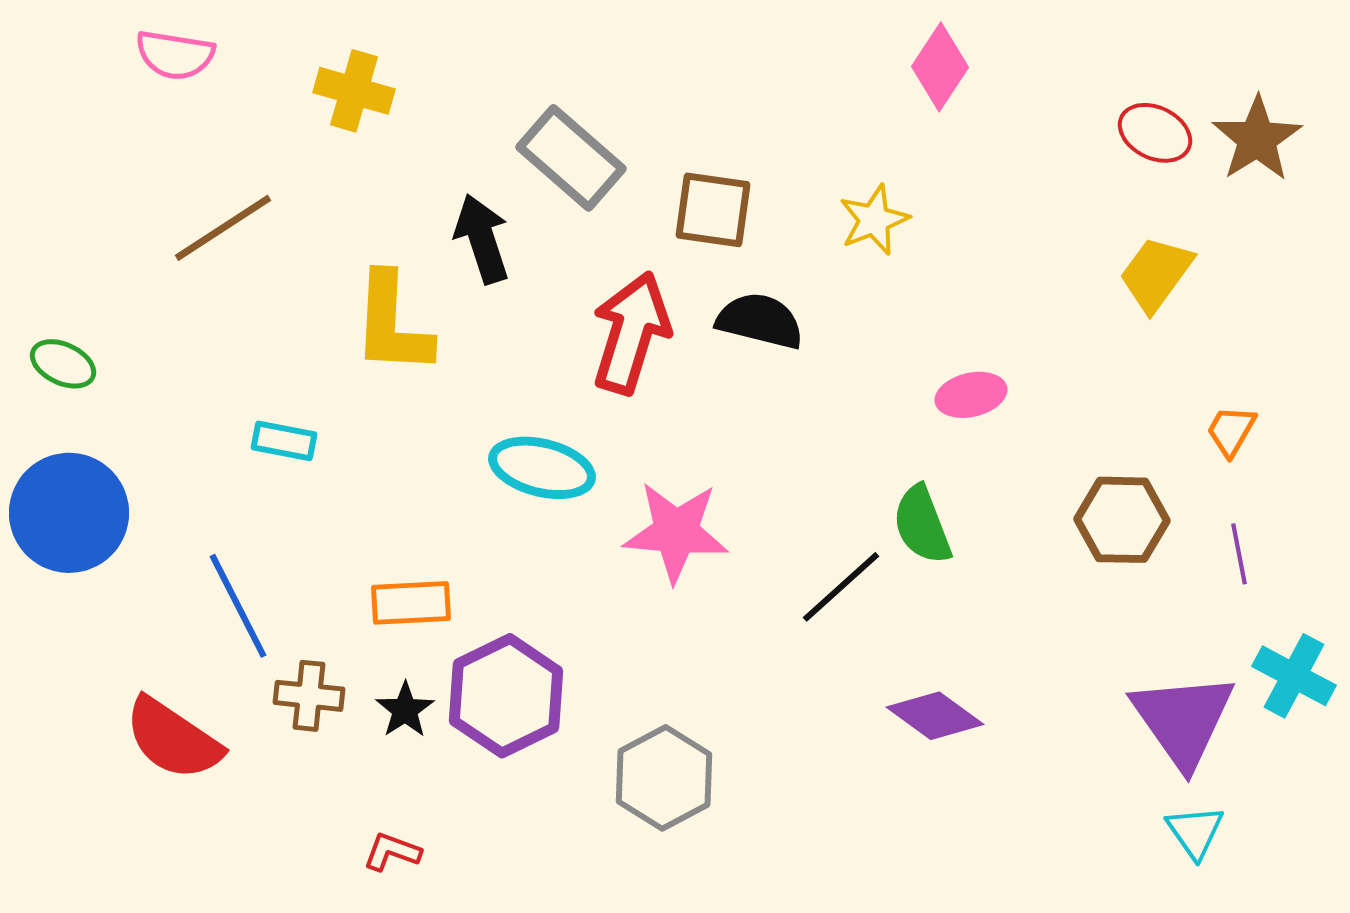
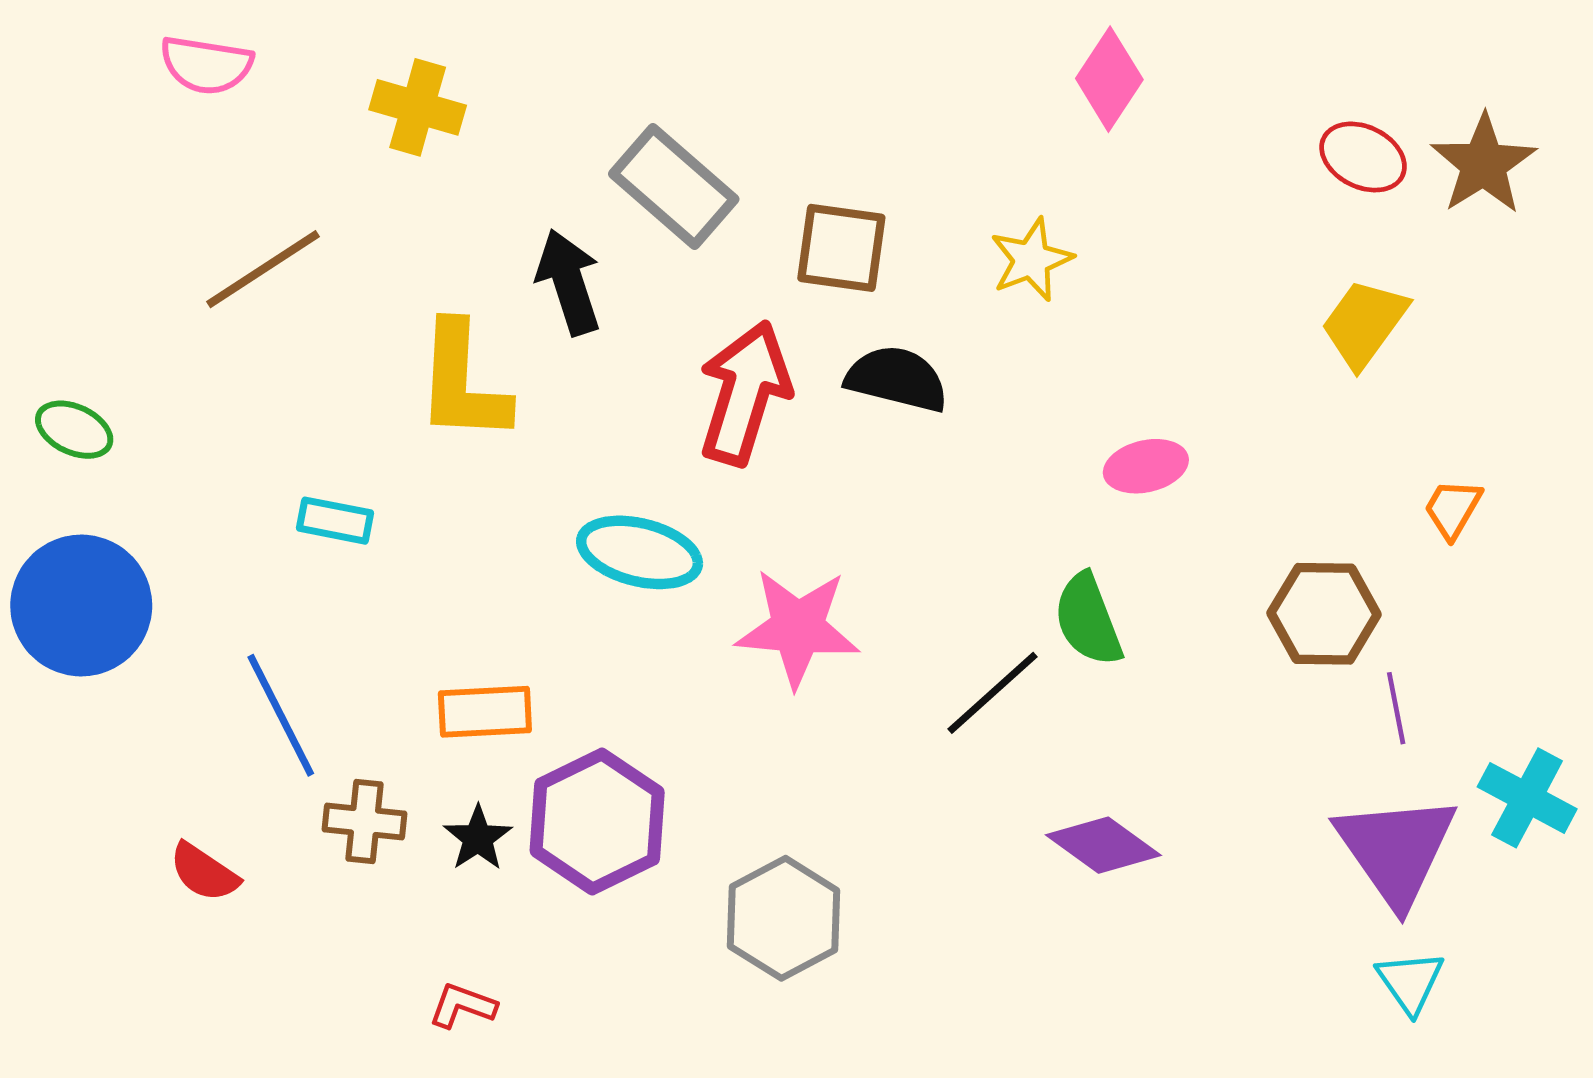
purple line: (1239, 554) -> (1396, 708), moved
red semicircle: (173, 739) -> (204, 872), size x0.6

